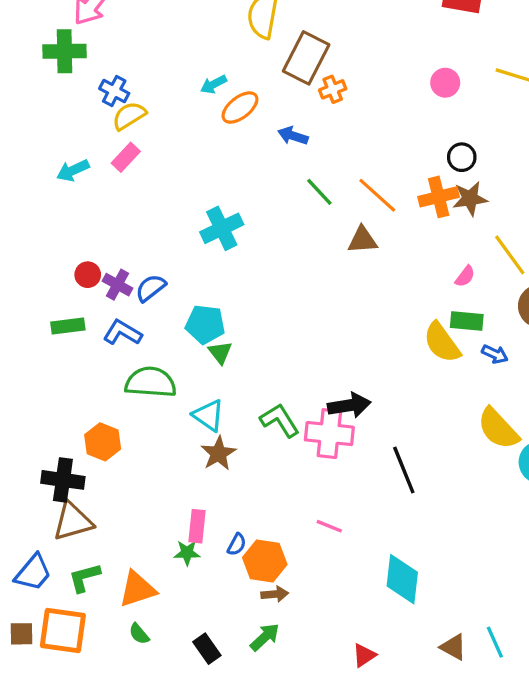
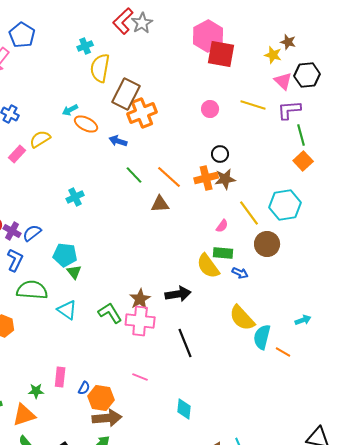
orange cross: (333, 89) -> (142, 113), size x1.8
orange ellipse: (240, 108) -> (86, 124), turned 65
yellow semicircle: (129, 116) -> (40, 139), moved
cyan cross: (222, 228) -> (75, 197), size x0.7
blue L-shape: (122, 333) -> (15, 260), turned 85
black arrow: (349, 405) -> (178, 294), moved
brown star: (218, 453) -> (140, 299), moved
green star: (187, 553) -> (36, 391), moved
cyan diamond: (402, 579) -> (184, 409), size x0.7
brown arrow: (275, 594) -> (107, 418), size x1.8

